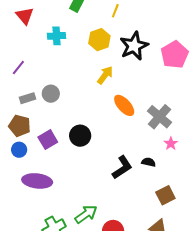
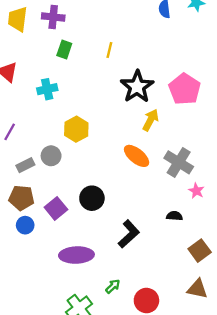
yellow hexagon: (99, 40) -> (76, 129), moved
yellow arrow: (105, 75) -> (151, 120), moved
black L-shape: (122, 167) -> (129, 234), moved
purple ellipse: (37, 181) -> (76, 255), moved
green arrow: (86, 214) -> (113, 286), size x0.6

